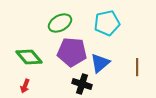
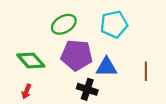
blue triangle: (100, 63) -> (106, 67), turned 40

